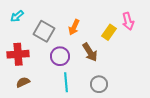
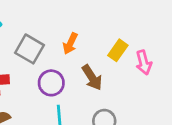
pink arrow: (128, 21) -> (144, 63), moved

